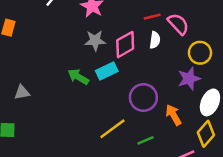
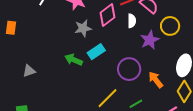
pink diamond: (125, 45) -> (107, 15), moved
purple star: (189, 79) -> (150, 40), moved
gray triangle: (22, 92) -> (29, 71), moved

